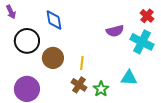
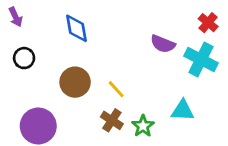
purple semicircle: (115, 31) -> (163, 44), turned 36
black circle: (27, 41) -> (24, 58), moved, size x0.6
yellow line: (82, 63) -> (116, 89), turned -48

